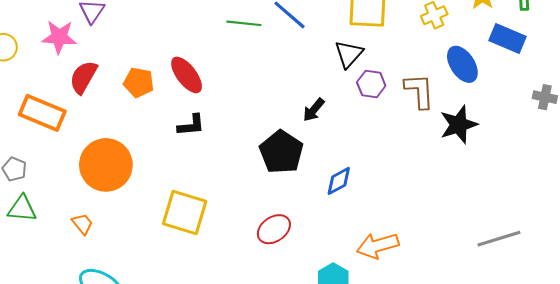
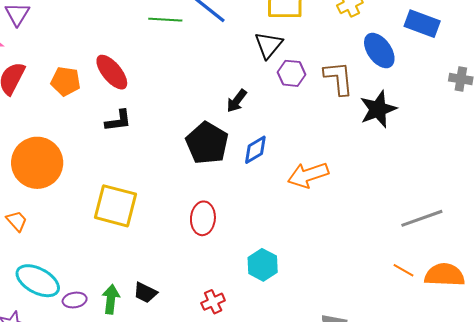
blue diamond: (339, 181) -> (255, 150), moved
red ellipse: (274, 229) -> (203, 218), turned -48
orange arrow: (378, 246) -> (308, 175), moved

